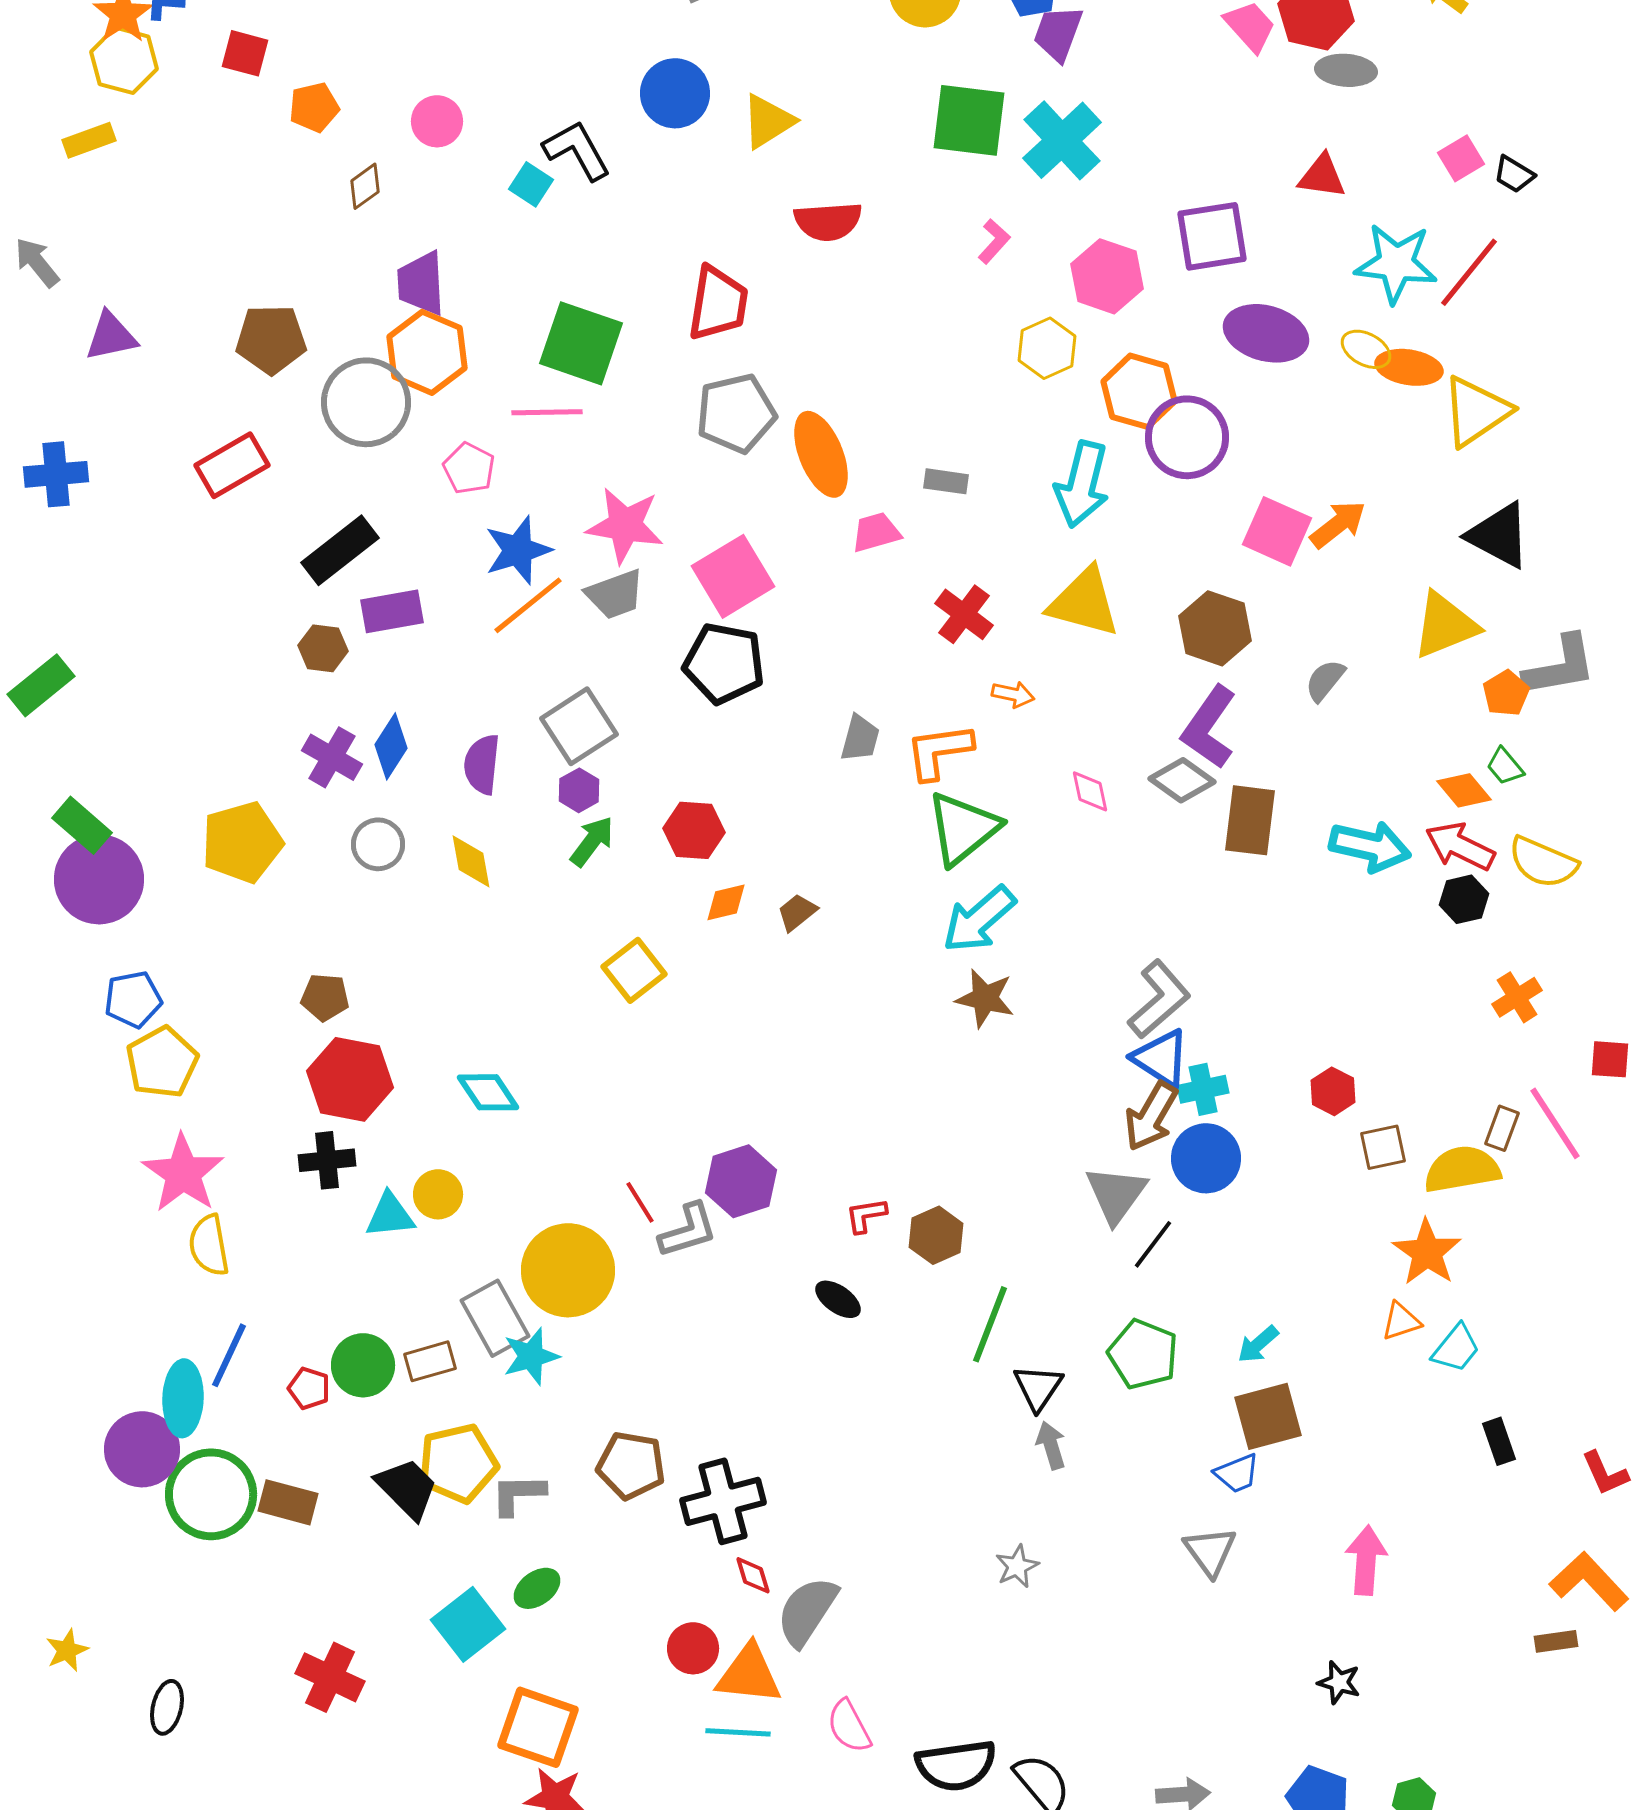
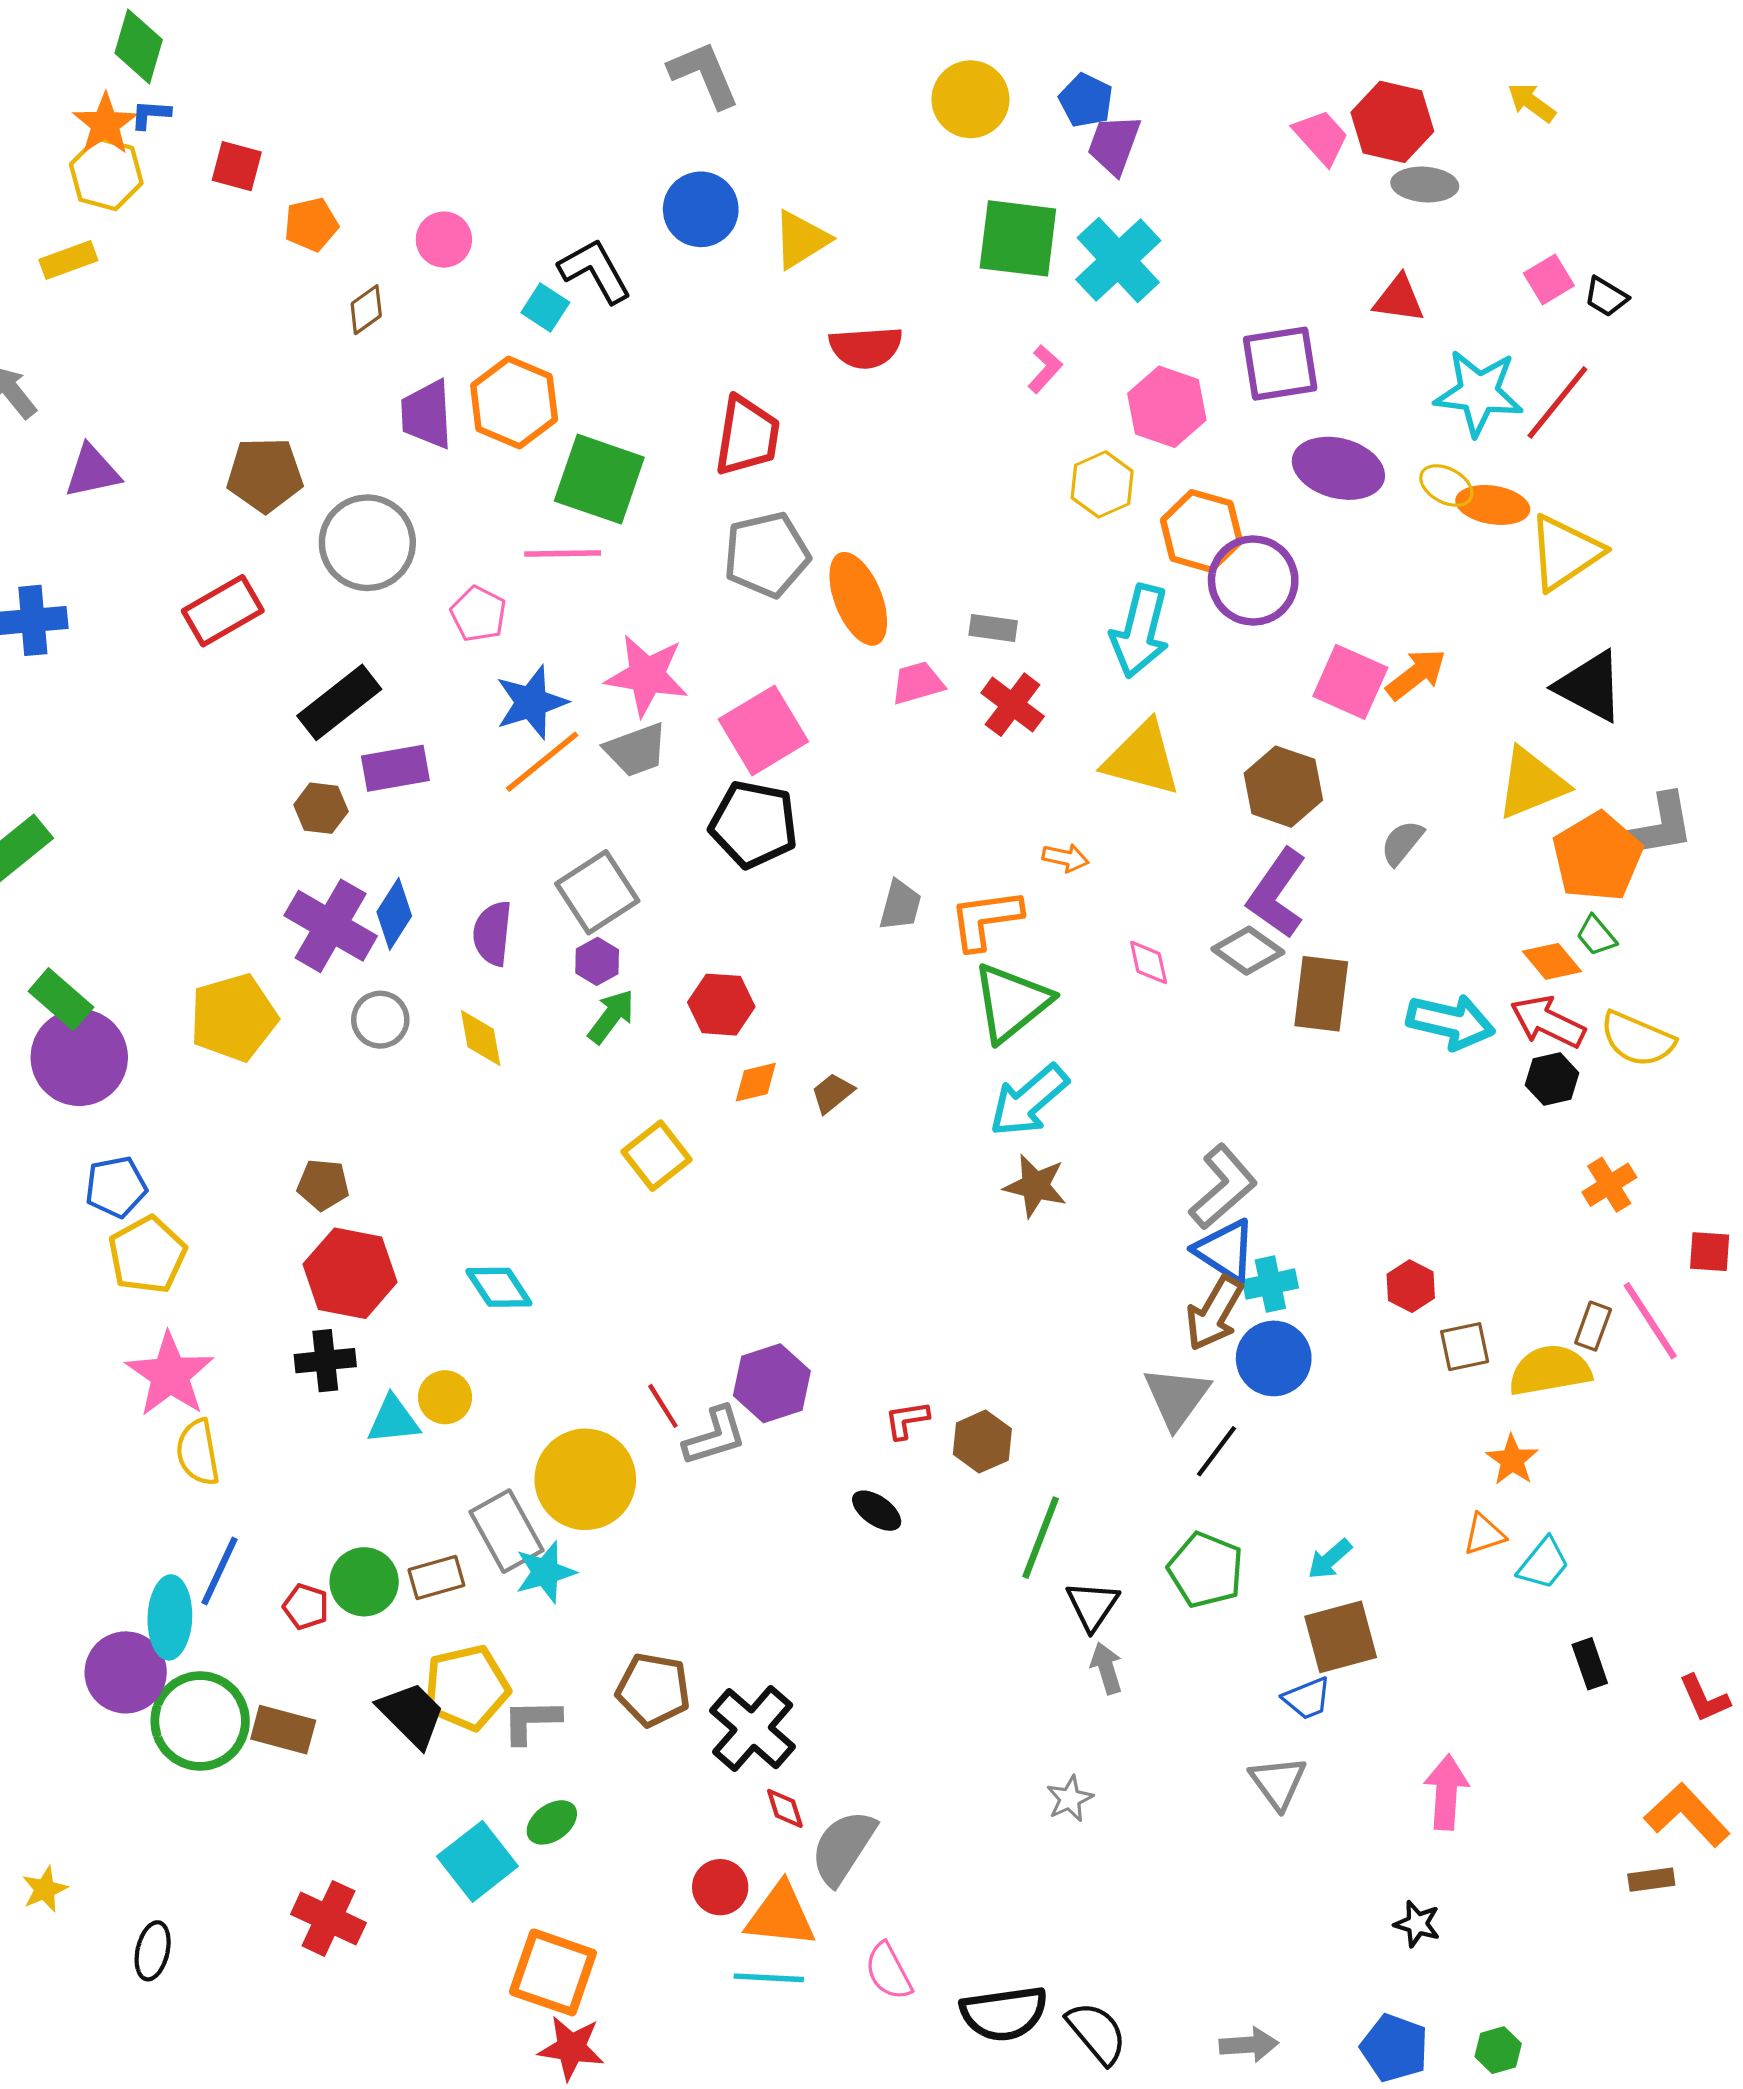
orange hexagon: (427, 352) -> (514, 402), moved
red cross: (964, 614) -> (1013, 705), moved
orange pentagon: (1506, 693) -> (1597, 857), size x1.8
purple cross: (332, 757) -> (331, 926), size x1.4
orange star: (1427, 1252) -> (1512, 1460), size x0.7
black cross: (723, 1501) -> (753, 1729), turned -34

